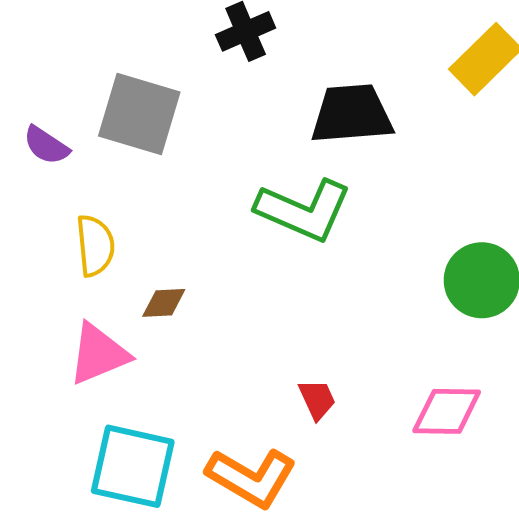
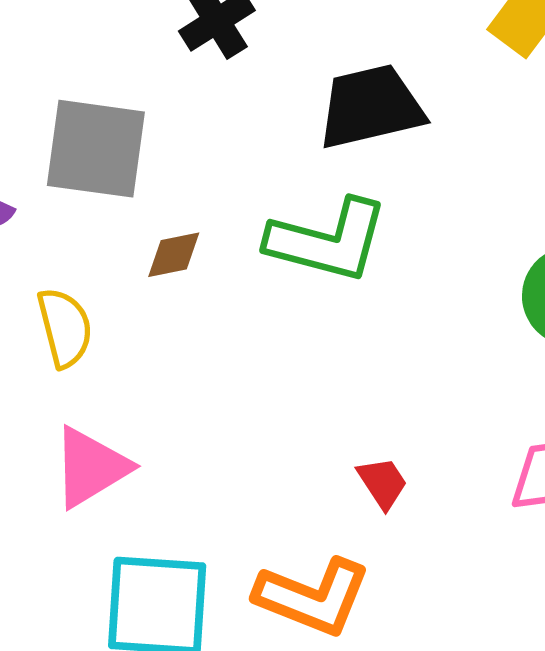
brown diamond: (164, 303) -> (174, 255), moved

